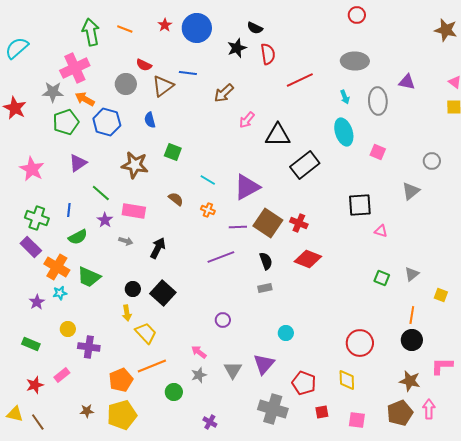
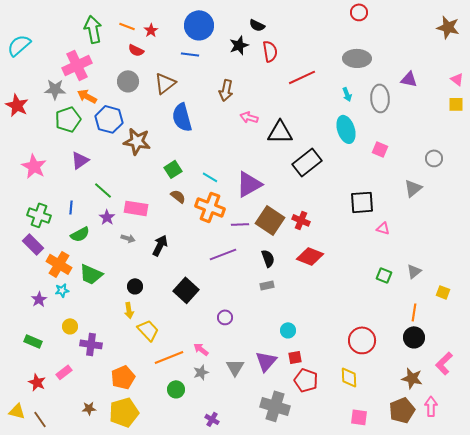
red star: (165, 25) -> (151, 30), moved
red semicircle: (144, 65) -> (136, 50), moved
blue line: (188, 73) -> (190, 54), moved
brown arrow: (224, 93) -> (226, 90), turned -35
blue semicircle: (150, 120) -> (182, 117), moved, size x1.8
pink arrow: (247, 120) -> (249, 117), turned 66
green square: (173, 152) -> (173, 169), moved, turned 36
brown star: (135, 165) -> (137, 141), moved
orange cross: (208, 210) -> (210, 207), size x2.0
black square: (163, 293) -> (186, 290), moved
orange line: (152, 366) -> (169, 357), moved
pink L-shape: (442, 366) -> (444, 363), turned -45
red star: (35, 385) -> (37, 382), turned -30
red square: (322, 412) -> (295, 357), moved

